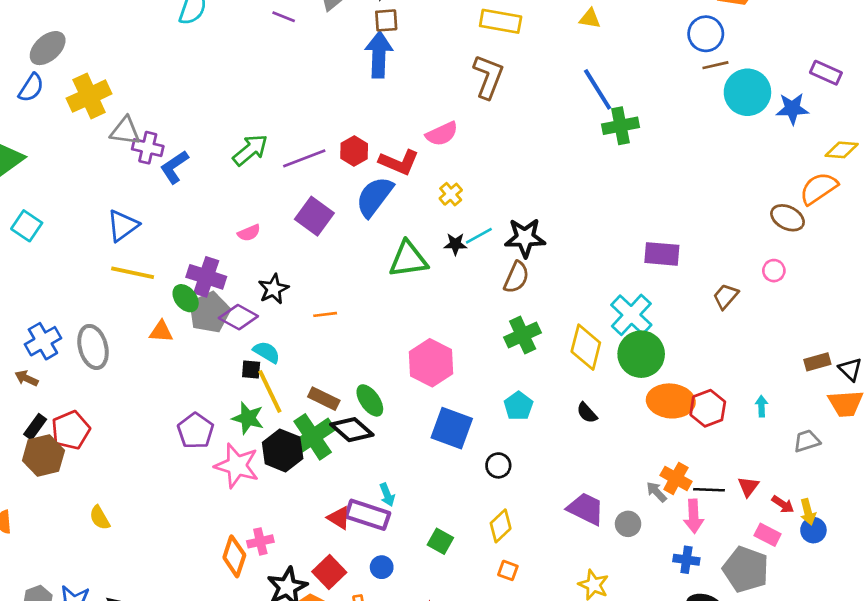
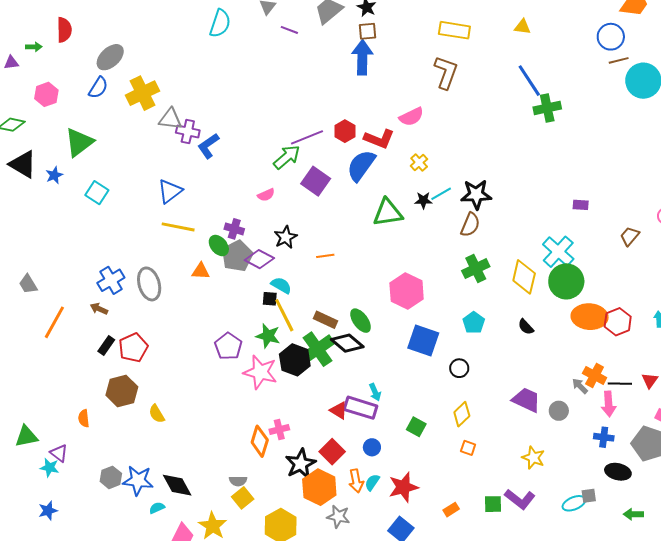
green arrow: (250, 150) -> (287, 157), moved
purple rectangle: (662, 254) -> (581, 205), size x0.6
purple cross: (206, 277) -> (234, 229), size x0.7
brown hexagon: (43, 456) -> (122, 391), moved

